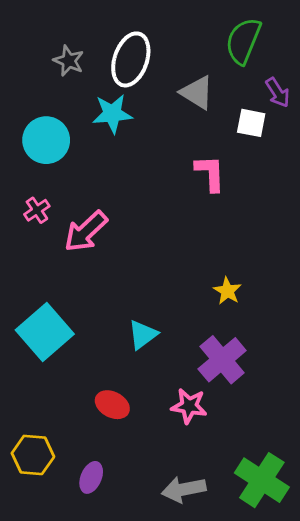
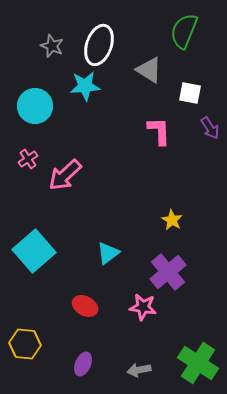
purple arrow: (278, 93) -> (210, 128), moved
purple ellipse: (91, 477) -> (83, 364), moved
gray arrow: (184, 489) -> (139, 370), size x0.7

